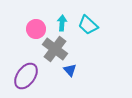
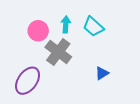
blue triangle: (70, 70) -> (102, 73), moved, turned 40

